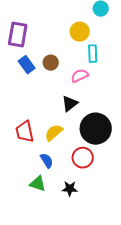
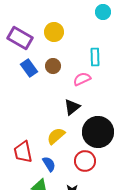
yellow circle: (80, 32) -> (54, 32), moved
purple rectangle: (18, 35) -> (20, 38), turned -70
red trapezoid: (25, 132) -> (23, 152), moved

